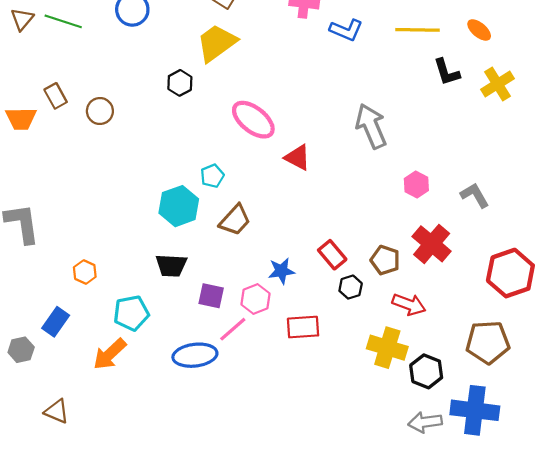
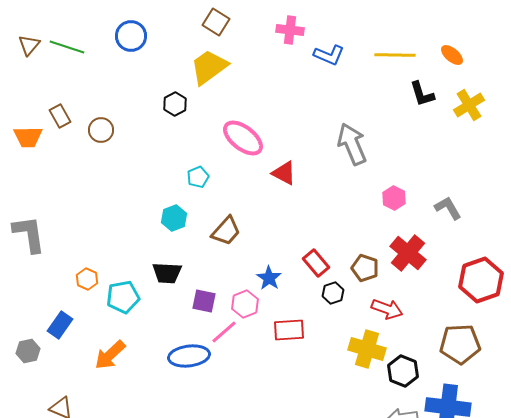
cyan pentagon: (212, 176) -> (198, 177), moved
cyan hexagon: (179, 206) -> (174, 218), size x0.7
blue star: (281, 271) -> (269, 278), turned -30
cyan pentagon: (131, 313) -> (123, 297), moved

